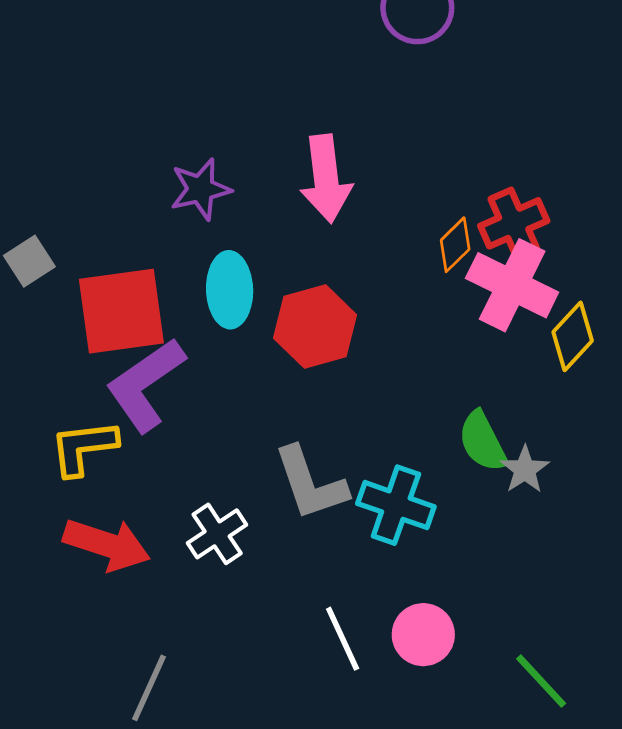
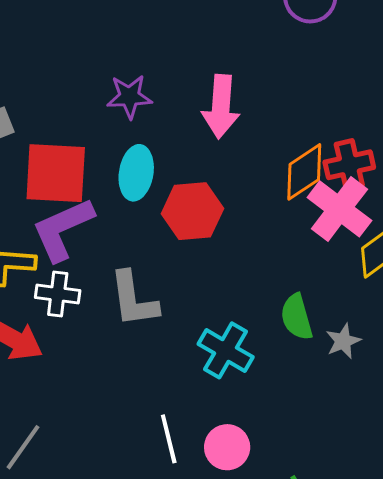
orange diamond: (455, 245) -> (304, 172), size x1.5
gray star: (525, 470) -> (343, 341), moved
gray L-shape: (310, 483) -> (134, 299), moved
white cross: (217, 534) -> (58, 294), moved, turned 30

